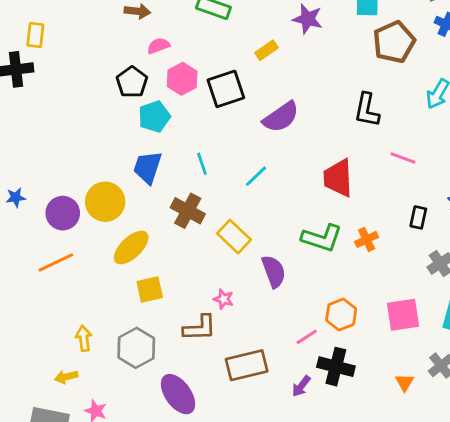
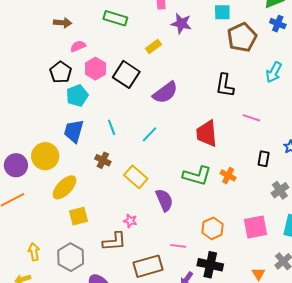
black square: (226, 89) -> (126, 74), turned -36
brown cross: (188, 211) -> (103, 160), size x0.7
orange cross: (367, 239) -> (228, 175), turned -35
pink line: (307, 337) -> (178, 246), moved, turned 42

